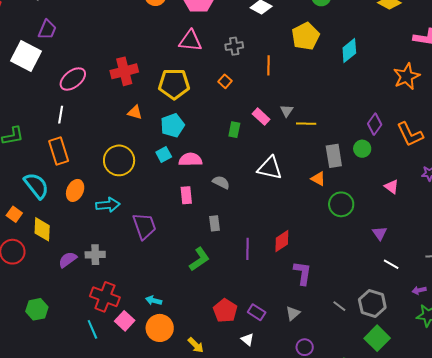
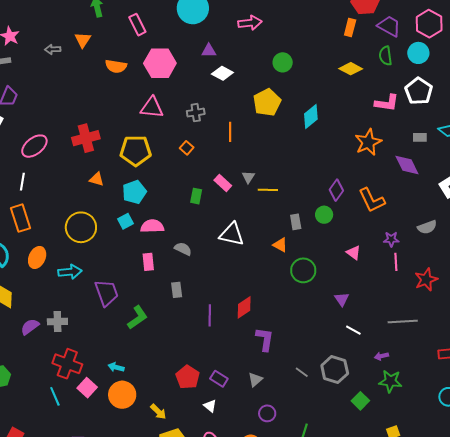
gray rectangle: (334, 156) -> (296, 222), size x0.7
green L-shape: (199, 259) -> (138, 317), moved
green square: (377, 338) -> (360, 401), moved, size x0.7

